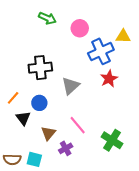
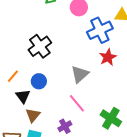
black cross: (40, 68) -> (40, 46), turned -30
gray triangle: (71, 86) -> (80, 74), moved
brown triangle: (48, 133) -> (33, 115), moved

